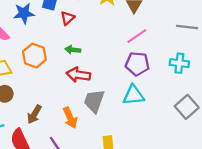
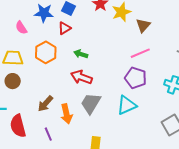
red triangle: (68, 18) -> (64, 28), moved
cyan triangle: (134, 95) -> (127, 105), turned -30
brown arrow: (34, 114) -> (45, 104), moved

